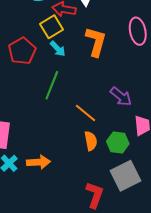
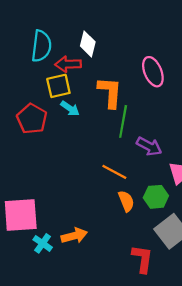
yellow square: (52, 27) -> (58, 86), turned 30
green line: (52, 85) -> (123, 121), moved

